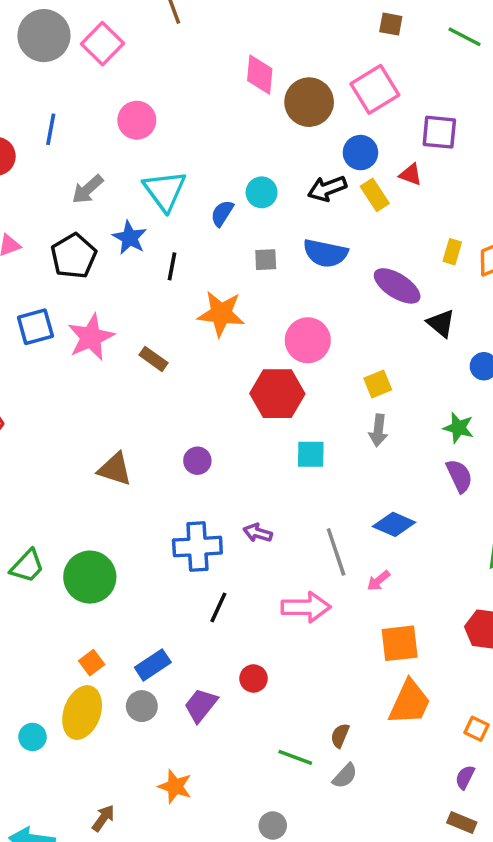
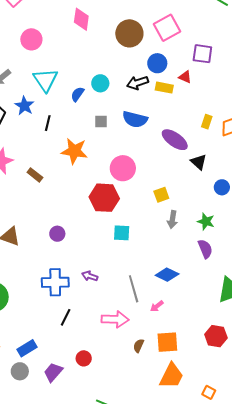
pink diamond: (260, 75) -> (81, 19), moved
yellow rectangle: (375, 195) -> (164, 88), turned -48
gray arrow: (378, 430) -> (172, 220), moved
brown semicircle: (340, 736) -> (139, 346), moved

